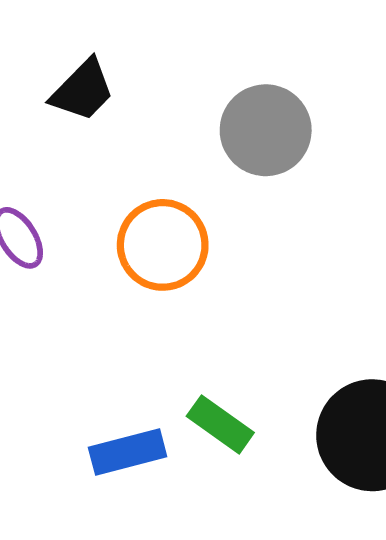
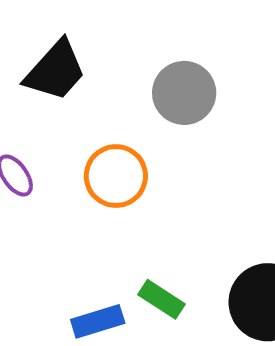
black trapezoid: (83, 90) -> (55, 71), size x1.4

